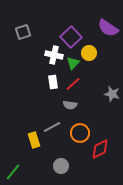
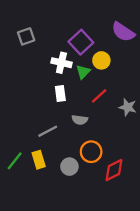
red line: (73, 84) -> (99, 96), moved
gray line: (52, 127) -> (48, 131), moved
gray circle: (61, 166) -> (69, 167), moved
green line: (13, 172) -> (15, 161), moved

